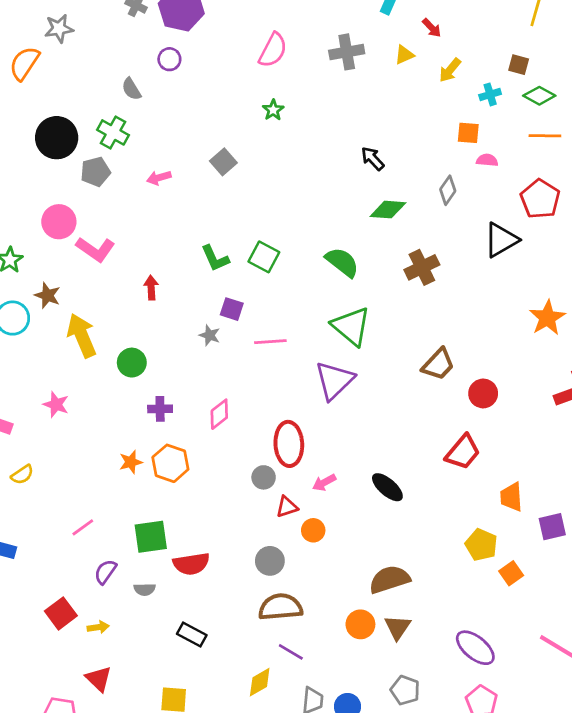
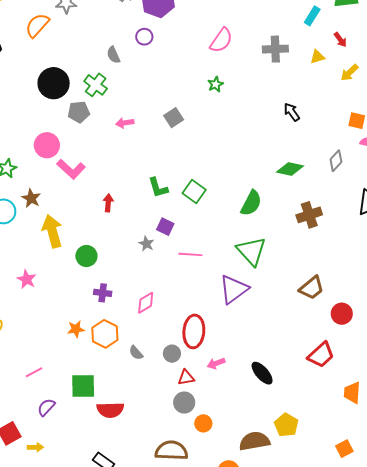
black arrow: (373, 159) -> (292, 112), moved
green semicircle: (342, 262) -> (251, 203), turned 72
orange circle: (313, 530) -> (203, 423), moved
yellow pentagon: (481, 545) -> (286, 425), moved
gray circle: (270, 561) -> (184, 403), moved
gray semicircle: (145, 589) -> (136, 353), moved, turned 42

